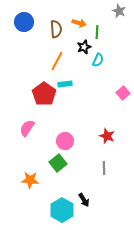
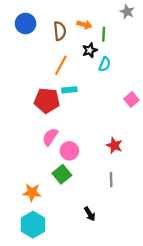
red pentagon: (44, 94) -> (47, 101), turned -30
pink semicircle: (27, 128) -> (50, 137), moved
cyan hexagon: (62, 210) -> (33, 225), moved

